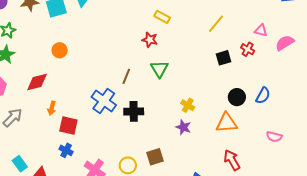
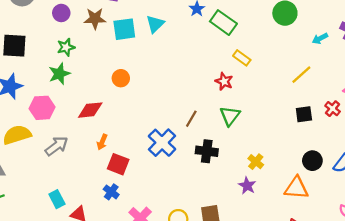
black cross: (134, 111) -> (207, 151), moved

